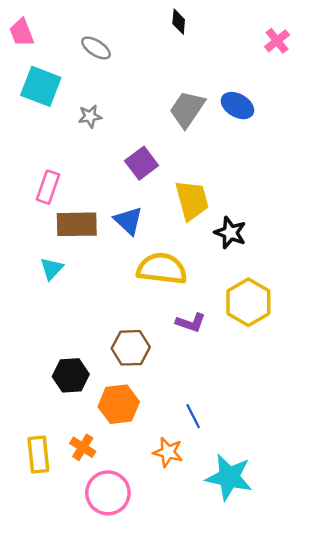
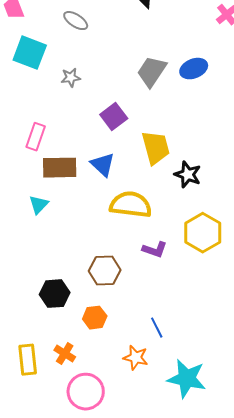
blue ellipse: (237, 106) -> (194, 69), turned -52
orange hexagon: (119, 404) -> (95, 318), size x0.7

